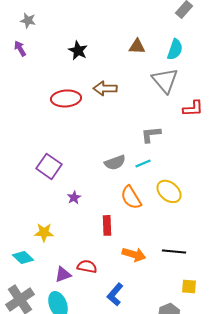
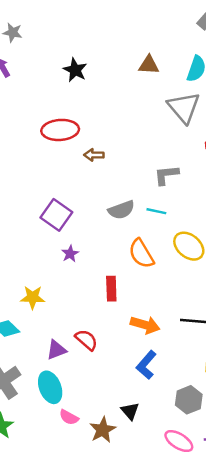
brown arrow: (105, 88) -> (94, 155), moved, size x0.7
cyan line: (143, 163) -> (156, 211), turned 35
purple square: (49, 166) -> (56, 215), moved
red semicircle: (87, 266) -> (86, 340), turned 30
blue L-shape: (115, 294) -> (146, 365), moved

